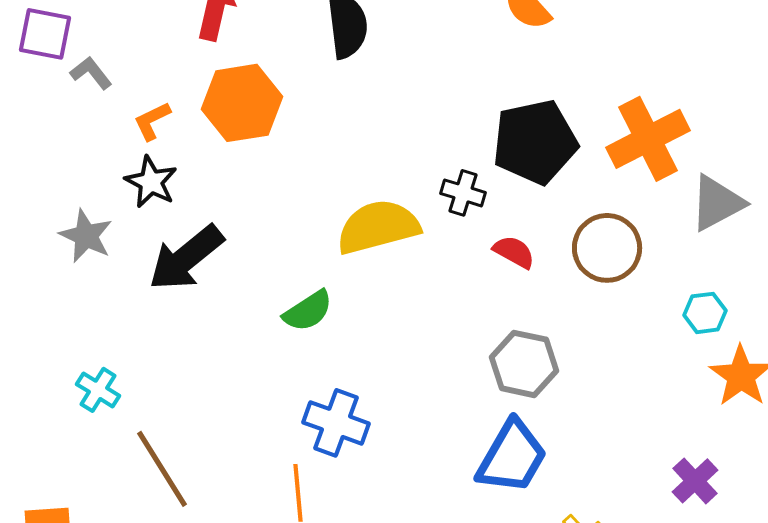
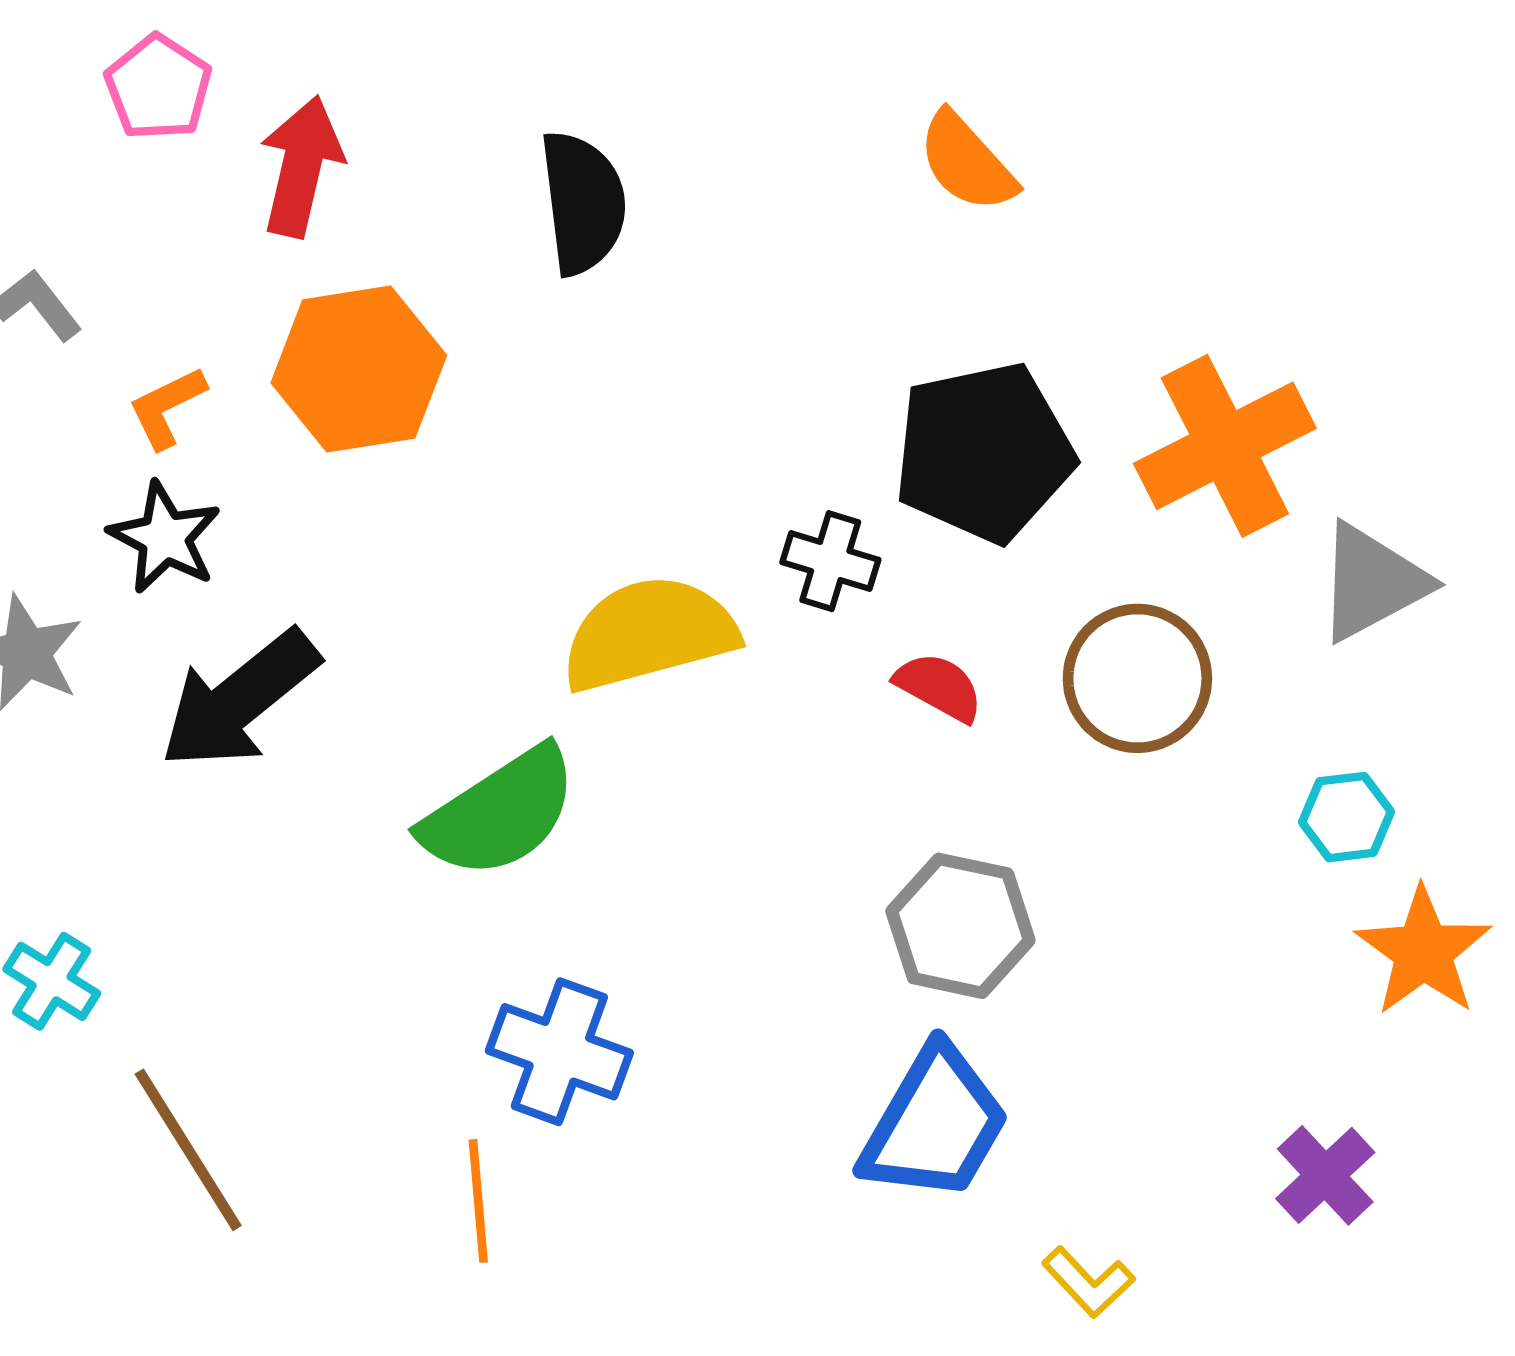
green semicircle: (308, 311) -> (500, 813), size x1.5

